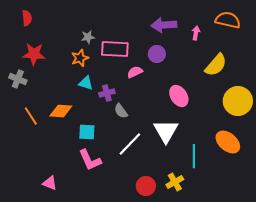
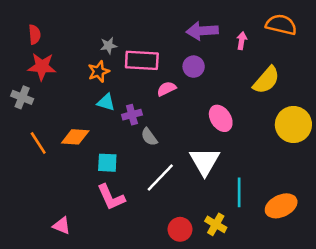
red semicircle: (27, 18) -> (35, 34), moved
orange ellipse: (228, 142) -> (281, 206), moved, turned -65
yellow cross: (175, 182) -> (216, 224), turned -30

